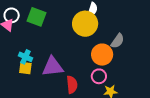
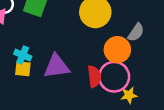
pink circle: (99, 76) -> (114, 77), size x1.6
red semicircle: (72, 85) -> (94, 76), moved

